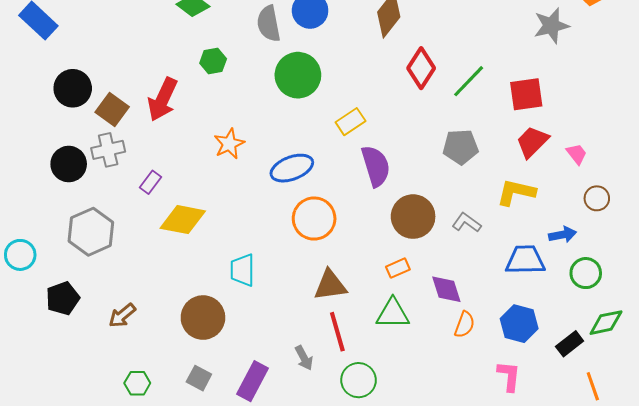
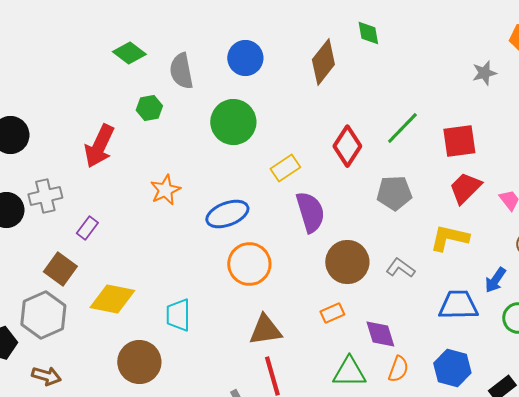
gray semicircle: (269, 24) -> (181, 71), moved
gray star: (551, 26) -> (484, 73), size x0.7
red diamond: (421, 68) -> (347, 146), moved
brown square: (112, 109) -> (60, 269), moved
yellow diamond: (183, 220) -> (112, 299), moved
gray hexagon: (91, 232) -> (43, 315), moved
blue arrow: (563, 235) -> (495, 280), turned 136
green triangle: (393, 313) -> (349, 372), moved
brown arrow: (122, 315) -> (46, 376), moved, turned -124

